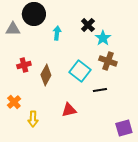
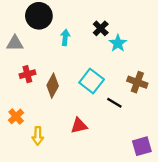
gray triangle: (13, 29) -> (15, 43), moved
brown cross: (108, 61) -> (137, 82), moved
black line: (100, 90) -> (114, 103), turned 40

